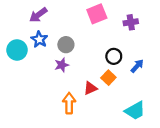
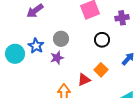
blue star: (39, 39) -> (36, 46), moved
cyan circle: (17, 50) -> (15, 54), moved
black circle: (114, 56) -> (102, 40), moved

